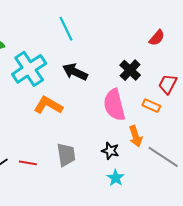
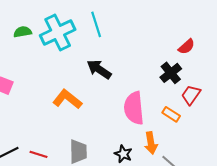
cyan cross: (29, 69) -> (58, 32), moved
black cross: (130, 70) -> (171, 73), moved

